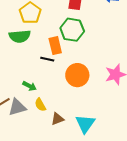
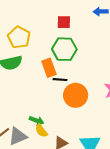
black line: (47, 59) -> (60, 80), moved
green arrow: (30, 86) -> (37, 121), moved

